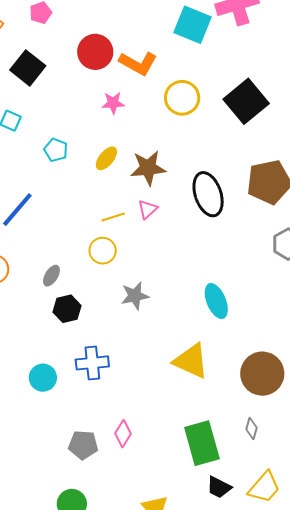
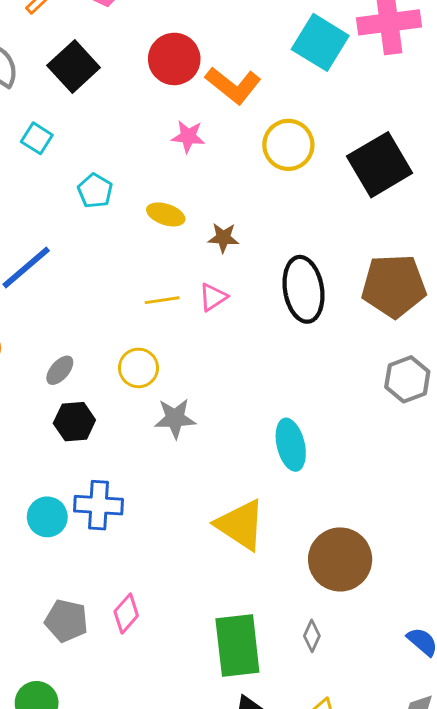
yellow ellipse: (106, 158) -> (166, 214), turned 60
brown star: (148, 168) -> (223, 238), size x0.6
yellow circle: (103, 251) -> (138, 368), moved
cyan circle: (43, 378) -> (47, 517), moved

